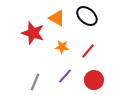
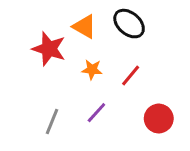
red circle: (94, 80) -> (159, 119), moved

